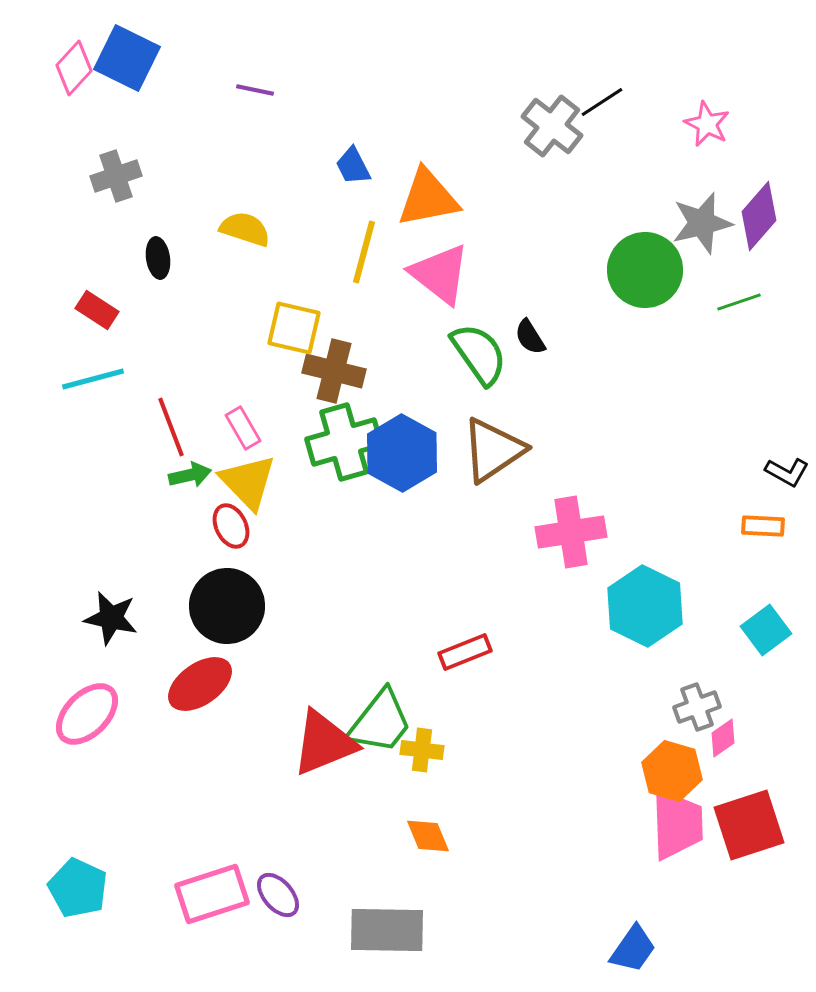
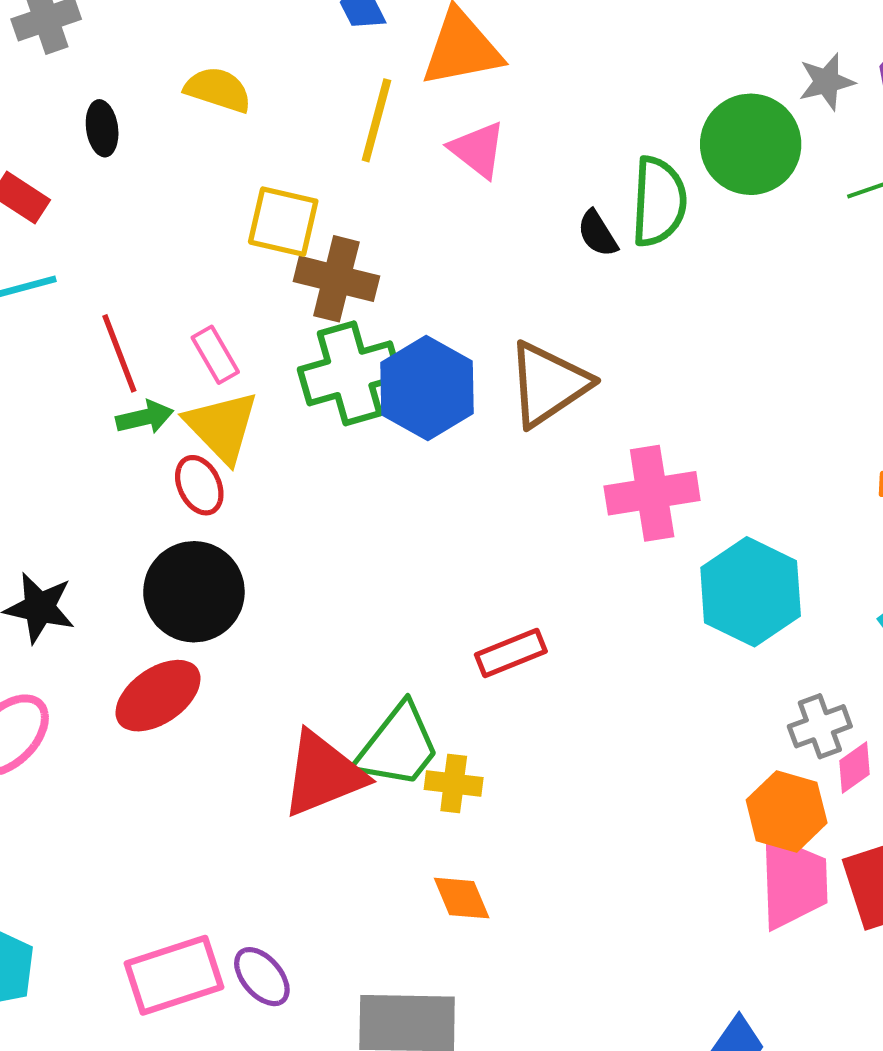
gray star: (702, 223) -> (827, 82), size x0.7
pink triangle: (440, 274) -> (478, 150), size x0.7
green semicircle: (479, 354) -> (659, 202), moved, turned 38

